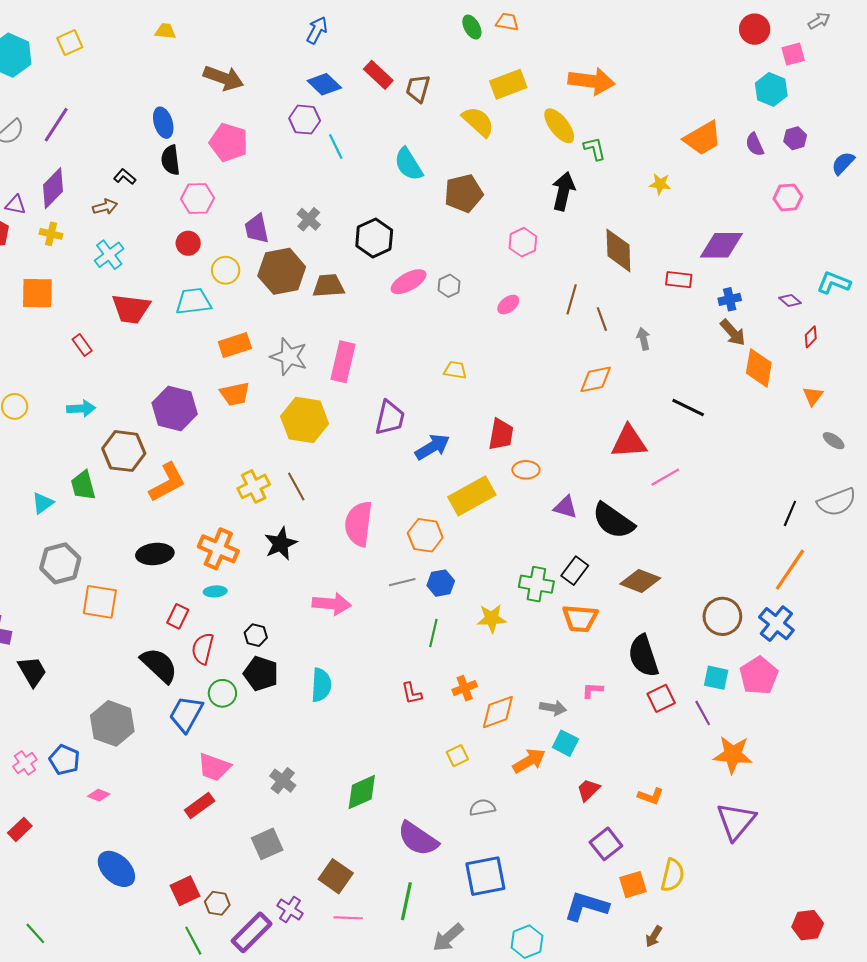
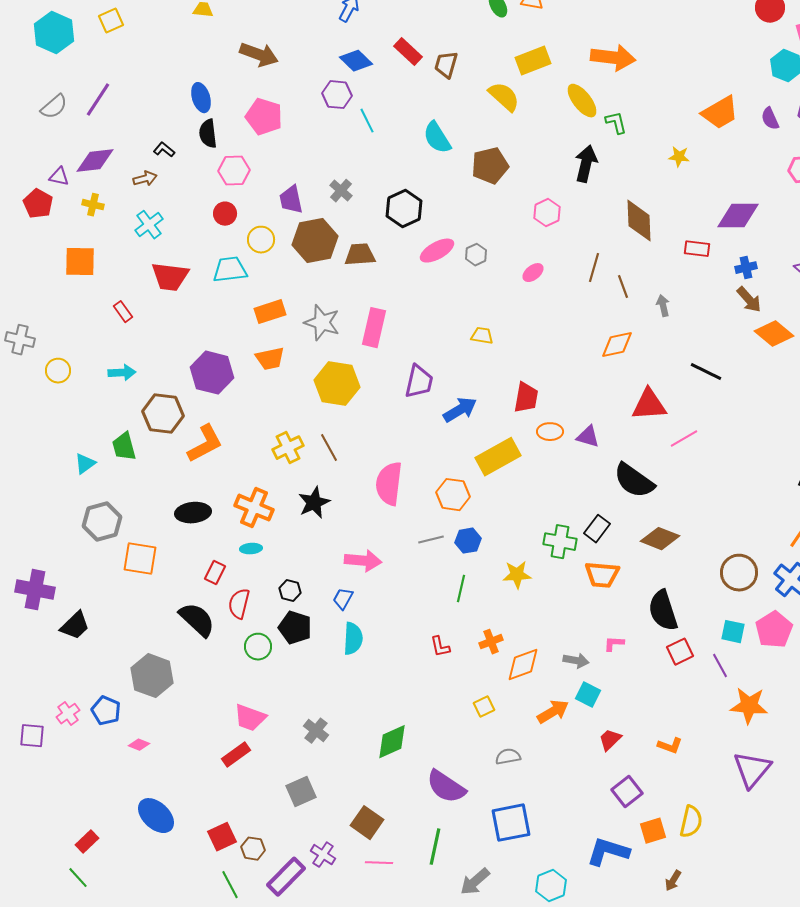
purple diamond: (53, 188) -> (95, 161), turned 39
orange diamond: (759, 368) -> (774, 334), turned -60
purple triangle: (565, 507) -> (588, 437), moved
black trapezoid: (32, 671) -> (75, 626), turned 76
blue trapezoid: (186, 714) -> (343, 599), moved, size x0.6
red rectangle: (20, 829) -> (87, 842), moved

